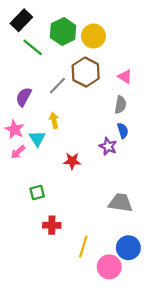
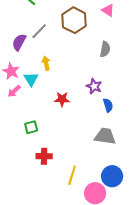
pink triangle: (125, 77) -> (108, 10), moved
gray line: (57, 86) -> (39, 31), moved
blue semicircle: (123, 131) -> (108, 105), moved

